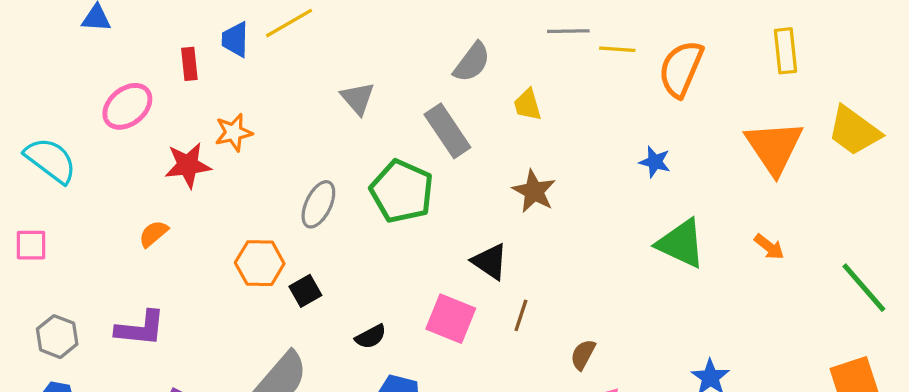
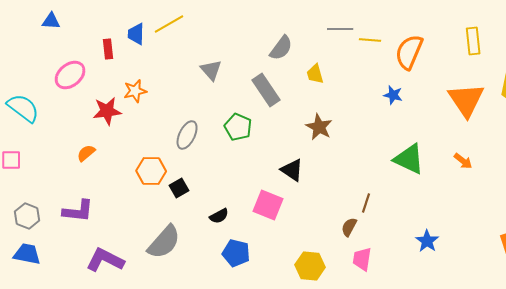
blue star: (655, 162) -> (393, 95), moved
green pentagon: (402, 191) -> (238, 127), size x0.7
brown line: (521, 315) -> (366, 203), moved

